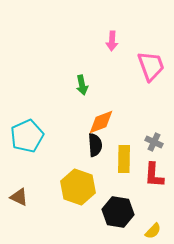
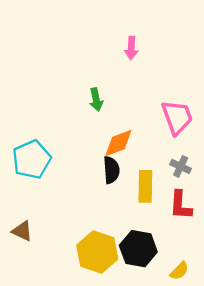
pink trapezoid: (151, 66) -> (177, 117), moved
yellow hexagon: (78, 187) -> (97, 252), moved

